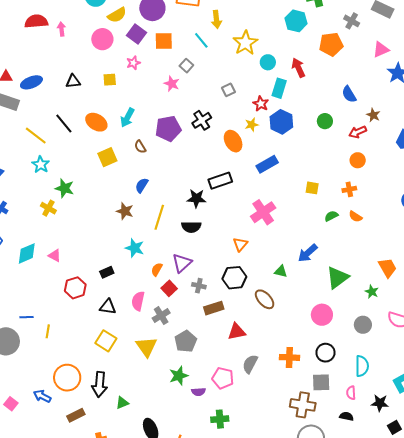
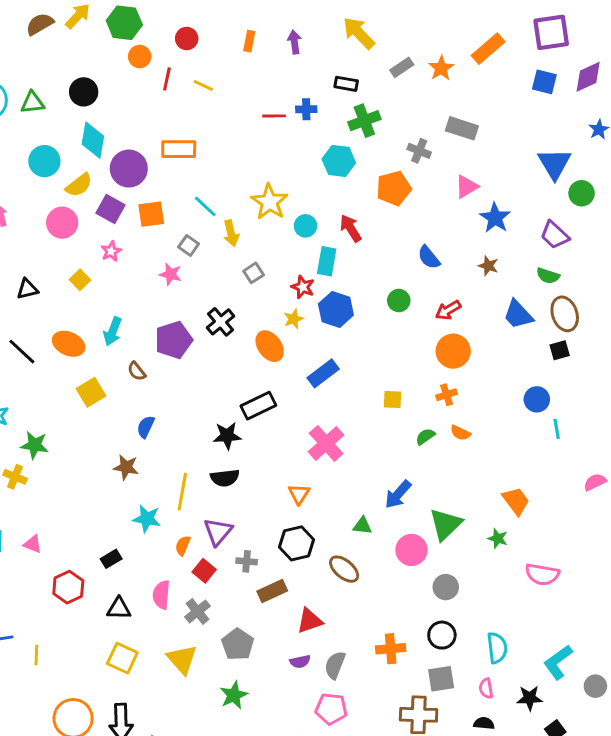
yellow arrow: (216, 19) -> (231, 233), moved
yellow square: (110, 80) -> (80, 280), turned -32
brown star: (373, 115) -> (488, 266), moved
orange circle: (358, 160) -> (453, 351), size x1.5
yellow line: (159, 217) -> (182, 492), moved
pink circle: (322, 315) -> (411, 550), moved
gray circle: (363, 325) -> (446, 587), moved
pink pentagon: (223, 378) -> (331, 709), moved
purple semicircle: (199, 392) -> (300, 662), moved

